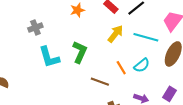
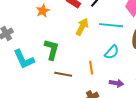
orange line: (121, 68) -> (91, 68), moved, turned 32
brown line: (100, 82) -> (63, 74), moved

